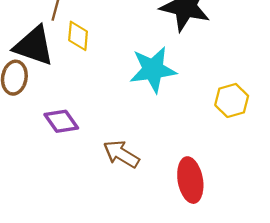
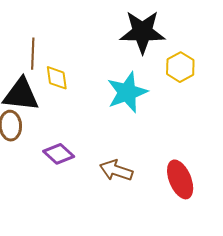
yellow hexagon: (232, 100) -> (180, 67), moved

